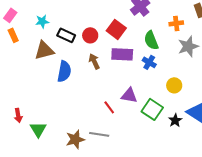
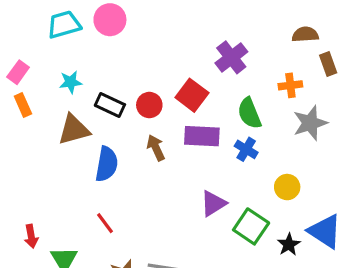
purple triangle: (129, 95) -> (213, 203), turned -42
red line: (109, 107) -> (105, 223), moved

